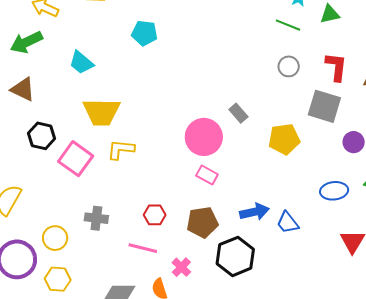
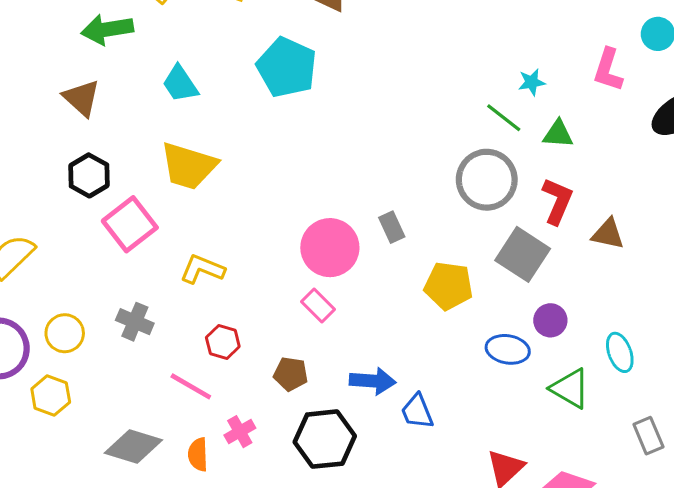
green triangle: (330, 14) -> (558, 134), moved
cyan pentagon: (144, 33) -> (287, 67), size x1.5
gray circle: (289, 66) -> (487, 180), size x1.8
yellow L-shape: (121, 149) -> (202, 269), moved
blue ellipse: (334, 191) -> (508, 349), moved
brown pentagon: (202, 222) -> (291, 374), size x0.7

